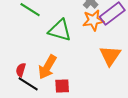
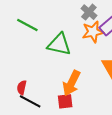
orange arrow: (47, 67) -> (71, 83), moved

